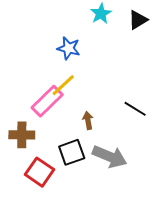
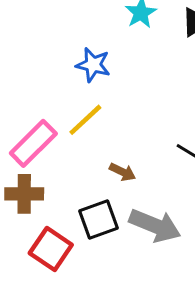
pink rectangle: (47, 101) -> (33, 143), moved
brown arrow: (88, 120) -> (122, 172), turned 126

